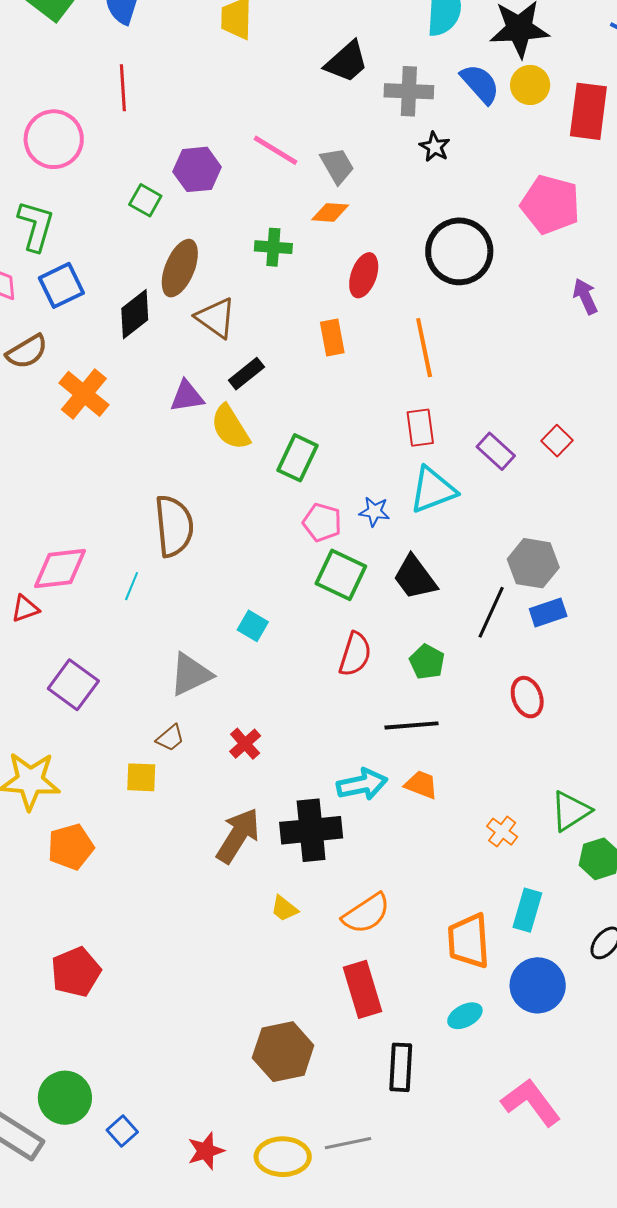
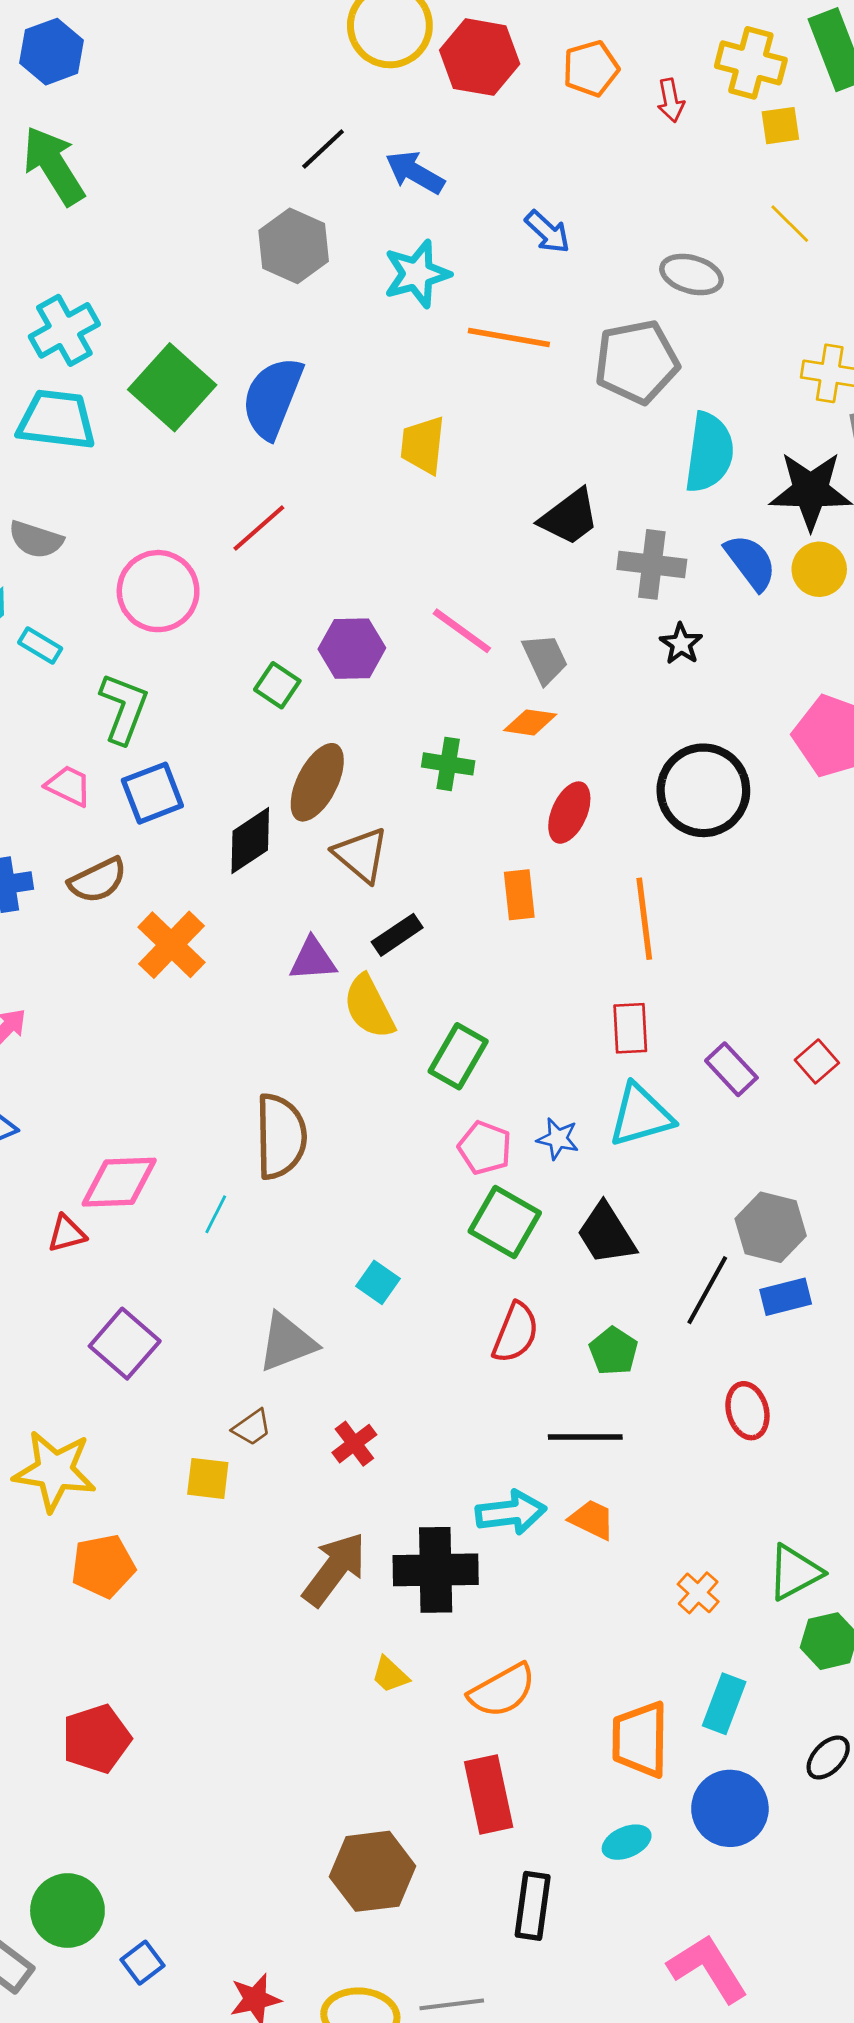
red line: (123, 88) -> (259, 528), turned 48

